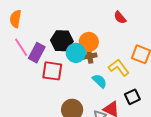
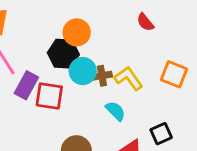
orange circle: (89, 42) -> (77, 32), moved
purple rectangle: (37, 53) -> (26, 85), moved
yellow L-shape: (119, 68) -> (128, 78), moved

